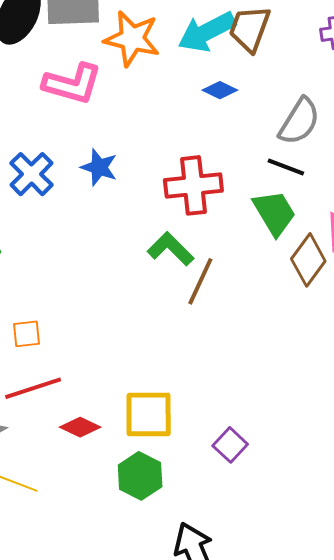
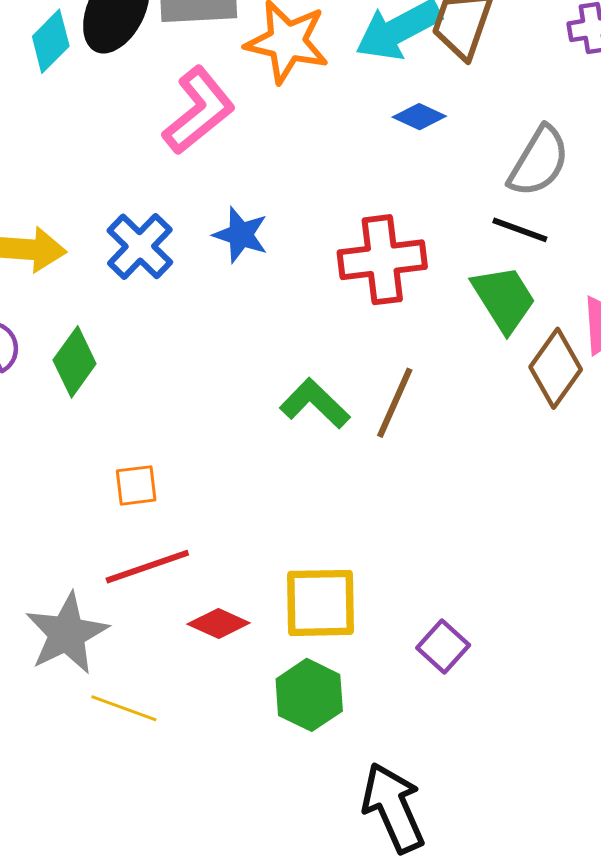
pink L-shape: (72, 84) -> (199, 111), turned -54
green L-shape: (171, 249) -> (315, 403), moved

